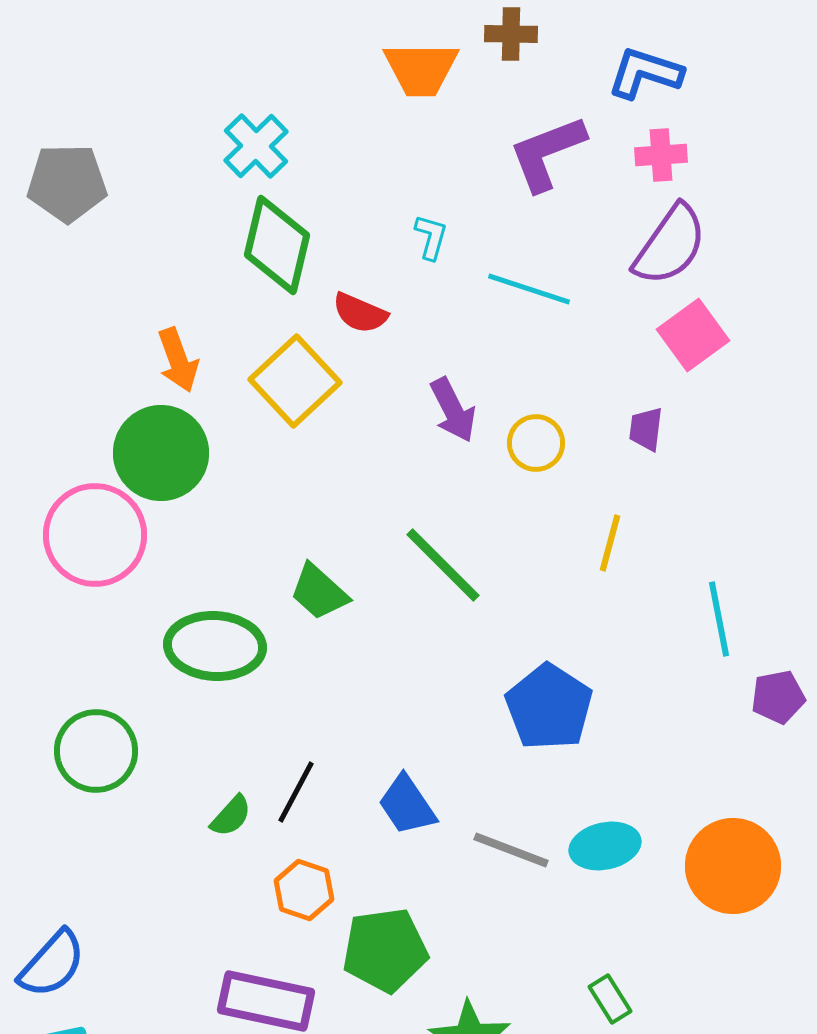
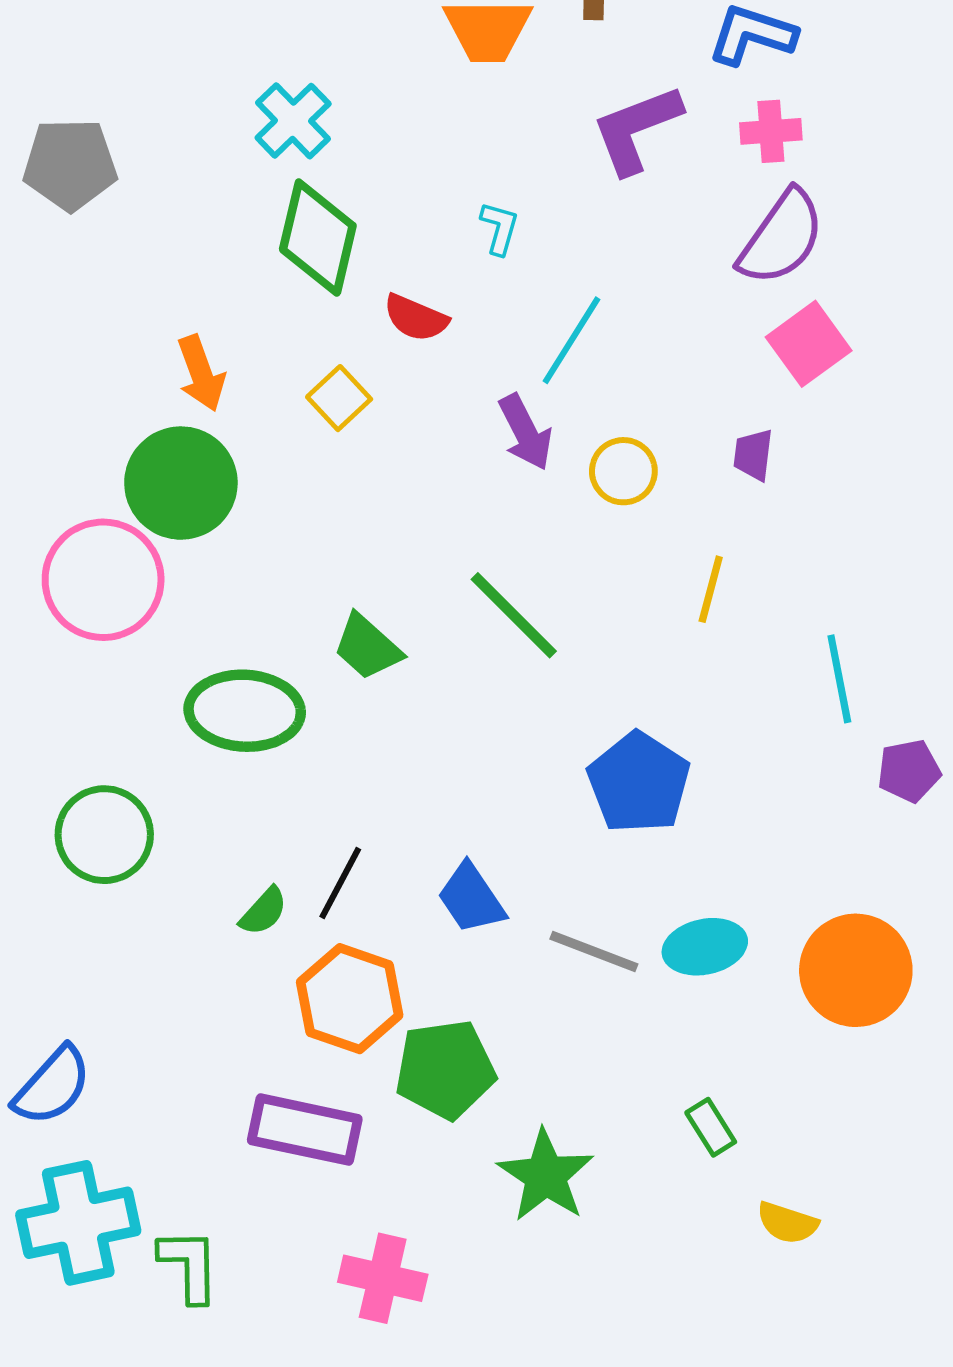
cyan line: (529, 289) -> (571, 340), moved, turned -76
yellow square: (295, 381) -> (339, 398), size x0.6
orange hexagon: (304, 890) -> (350, 999), size x1.5

